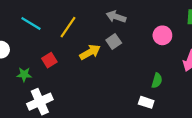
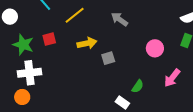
gray square: (114, 41) -> (108, 58), moved
green star: (24, 74) -> (23, 45), size x1.5

